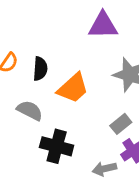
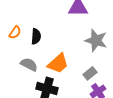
orange trapezoid: (73, 88) -> (58, 63), moved

